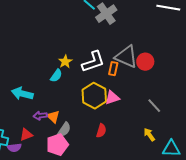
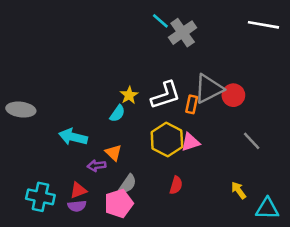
gray triangle: (126, 57) -> (209, 89), turned -50
gray line: (154, 106) -> (252, 141), moved
orange triangle: (53, 117) -> (113, 153), moved
purple semicircle: (14, 148) -> (77, 206), moved

